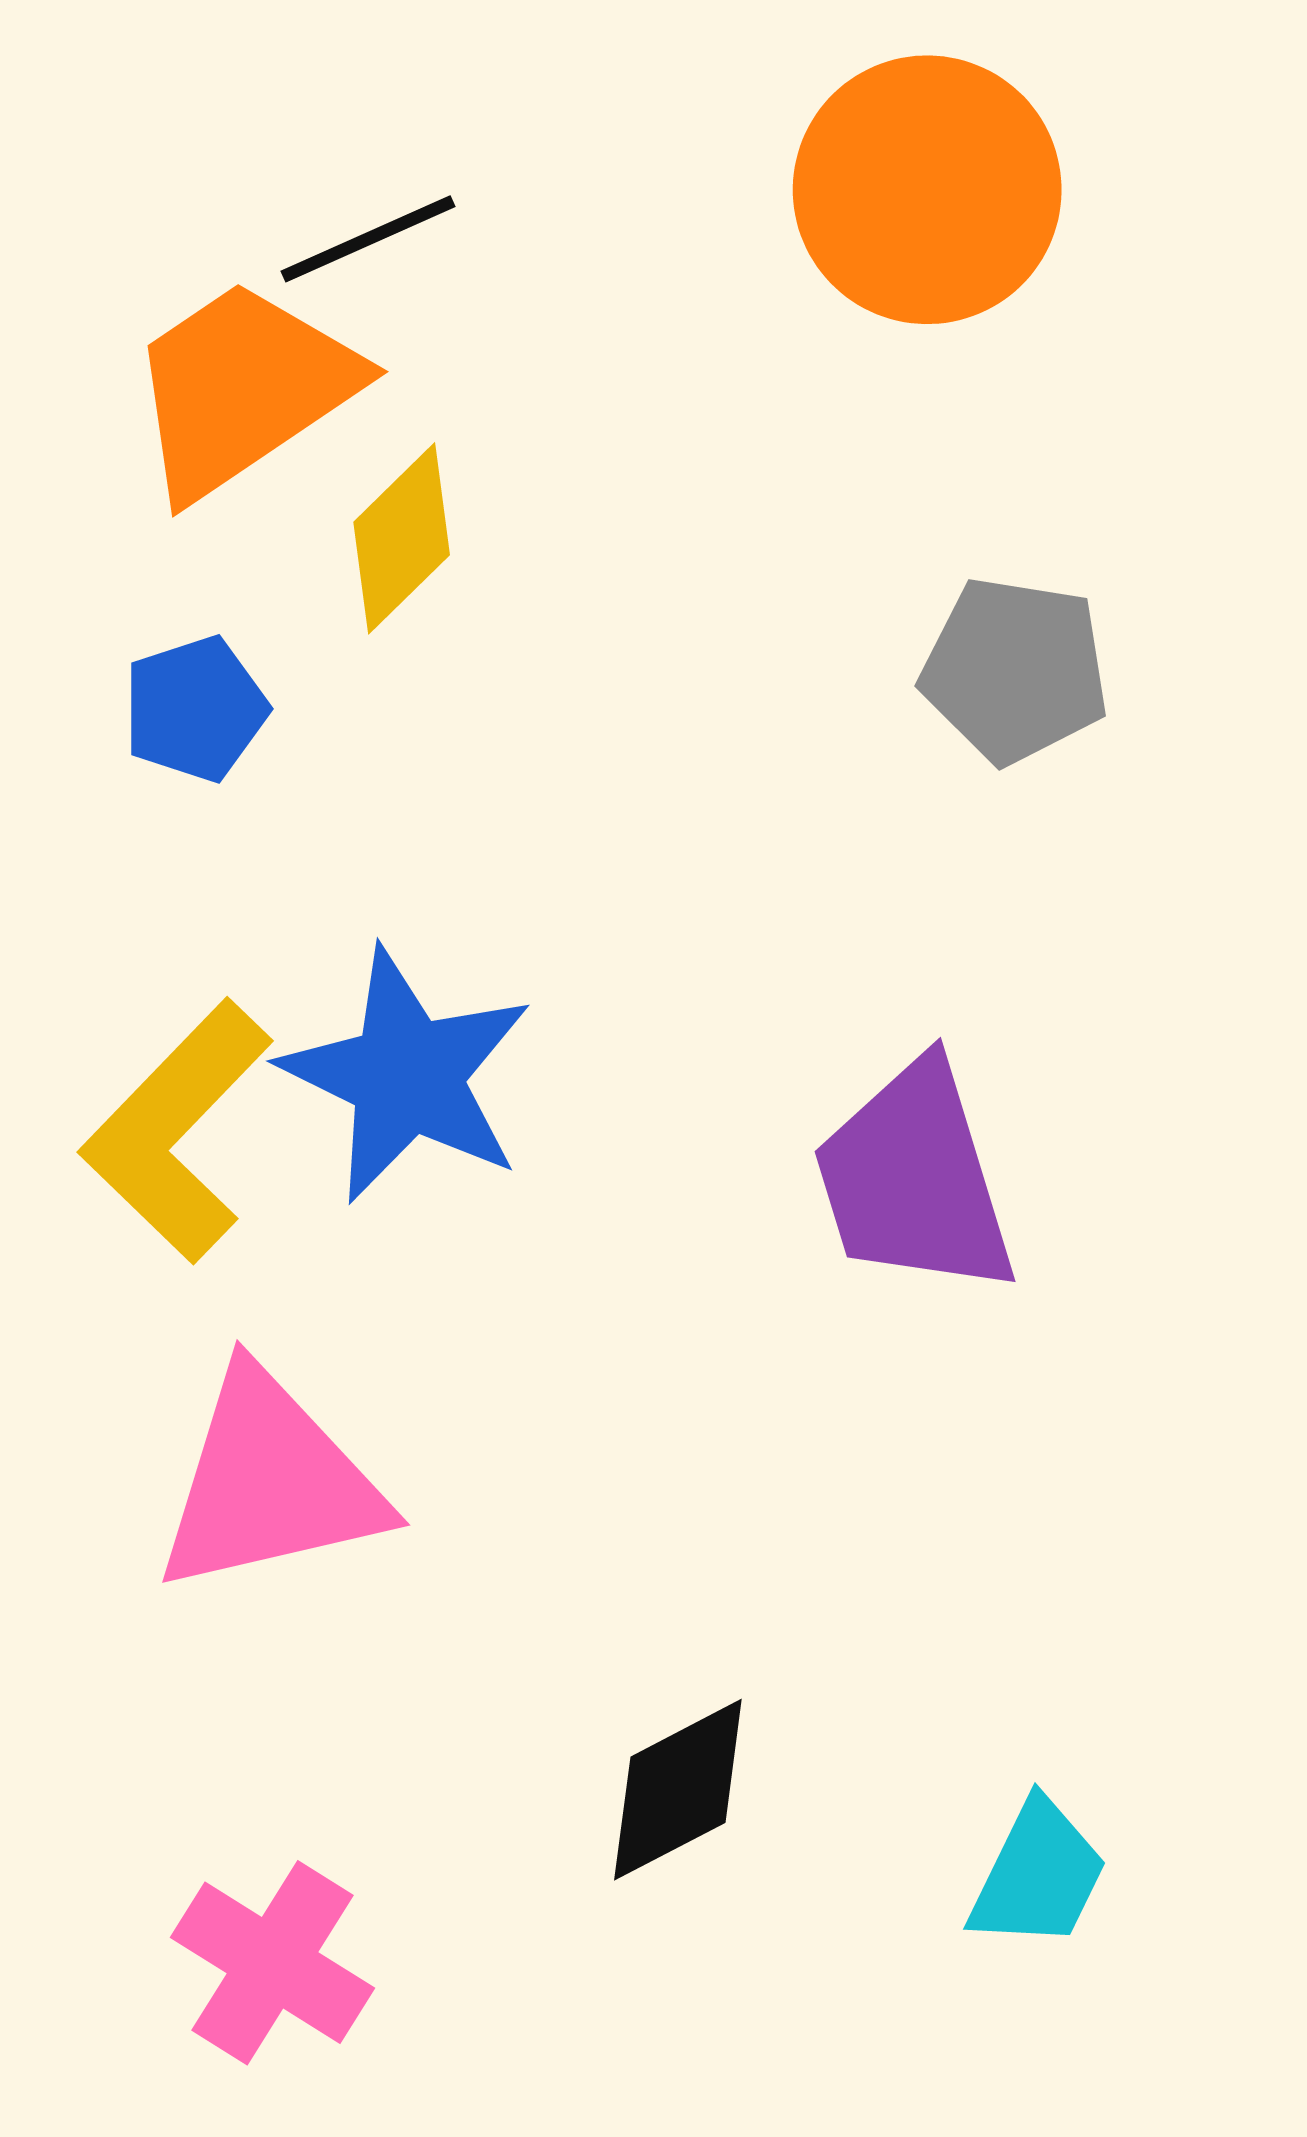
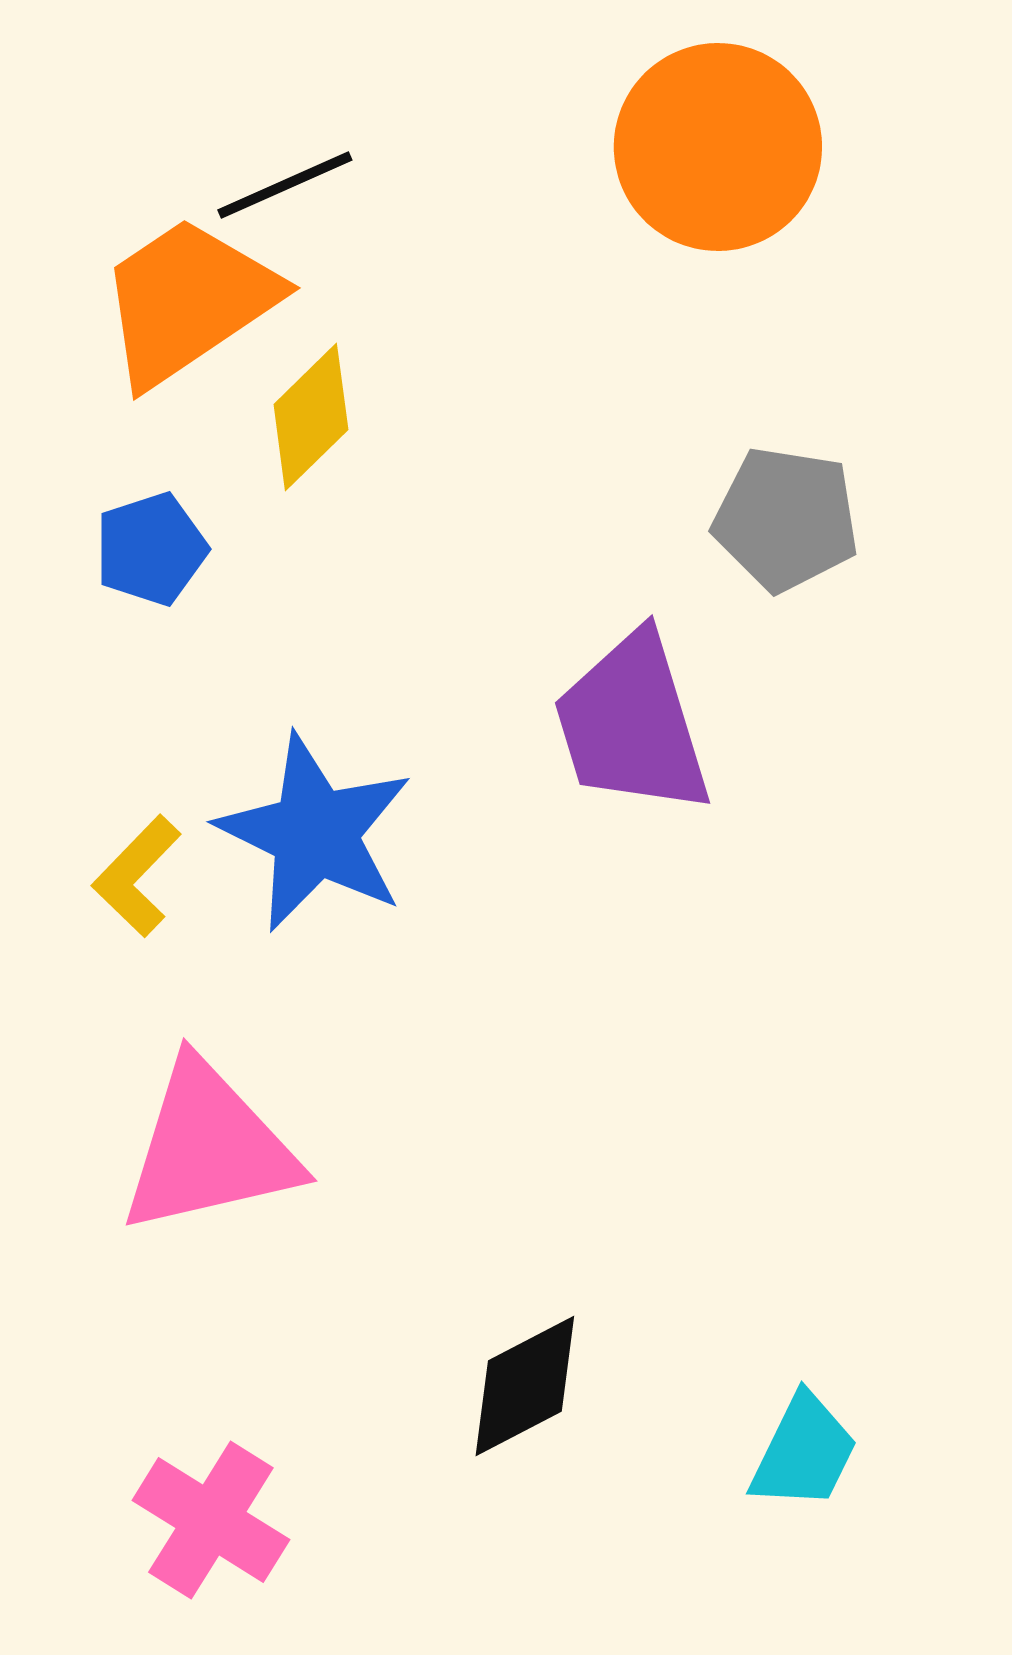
yellow L-shape: (177, 1131) -> (137, 876), size x0.6
purple trapezoid: (914, 1179) -> (632, 724), moved

